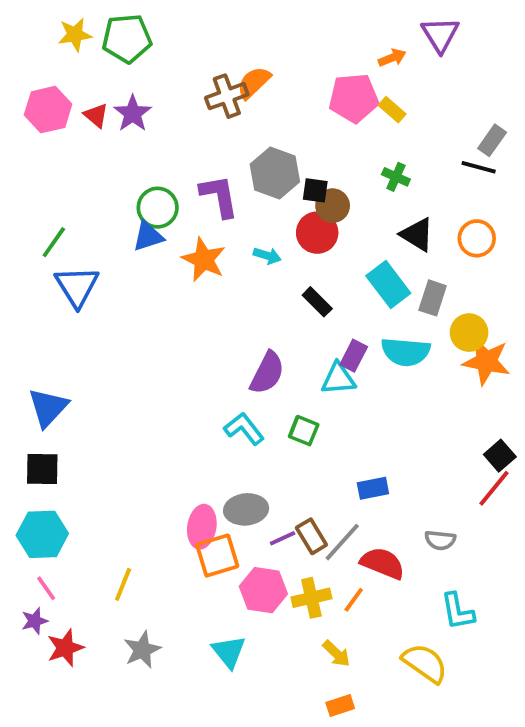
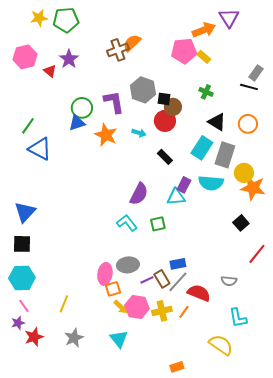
orange arrow: (392, 58) -> (204, 30), size x1.6
red triangle: (96, 115) -> (50, 71), moved
cyan rectangle: (388, 284) -> (202, 148), turned 70
blue triangle: (77, 286) -> (40, 149), turned -30
gray rectangle: (433, 298) -> (225, 155), size x1.4
green square: (304, 431) -> (158, 224), turned -35
black square: (500, 456) -> (241, 223), moved
blue rectangle: (373, 488) -> (178, 264), moved
orange square: (217, 556) -> (113, 289), size x0.7
yellow arrow: (336, 654) -> (121, 307), moved

